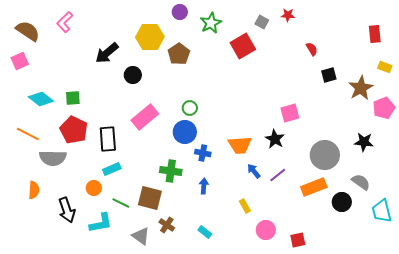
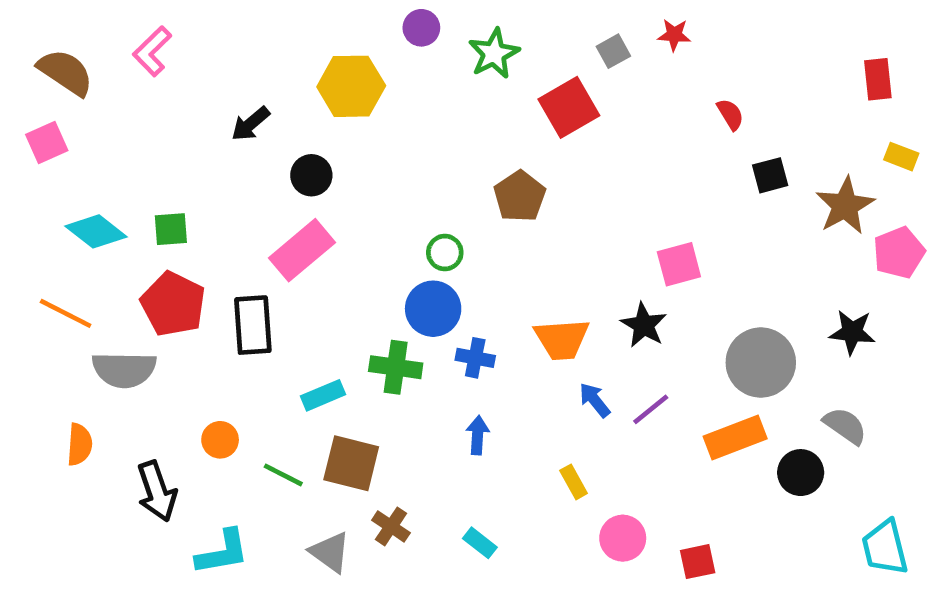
gray square: (262, 22) -> (613, 51), turned 32
black arrow: (107, 53) -> (250, 124), size x0.7
brown pentagon: (179, 54) -> (520, 196), moved
pink rectangle: (145, 117) -> (302, 250), moved
cyan rectangle: (112, 169) -> (323, 395), moved
green cross: (171, 171) -> (396, 367), moved
cyan trapezoid: (382, 211) -> (885, 547), moved
cyan L-shape: (101, 223) -> (222, 552), moved

